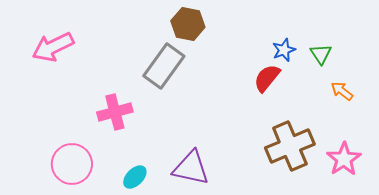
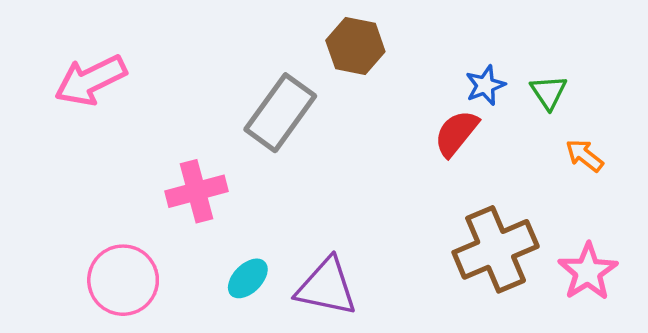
brown hexagon: (188, 24) -> (355, 46), moved
cyan ellipse: (135, 177) -> (248, 278), moved

